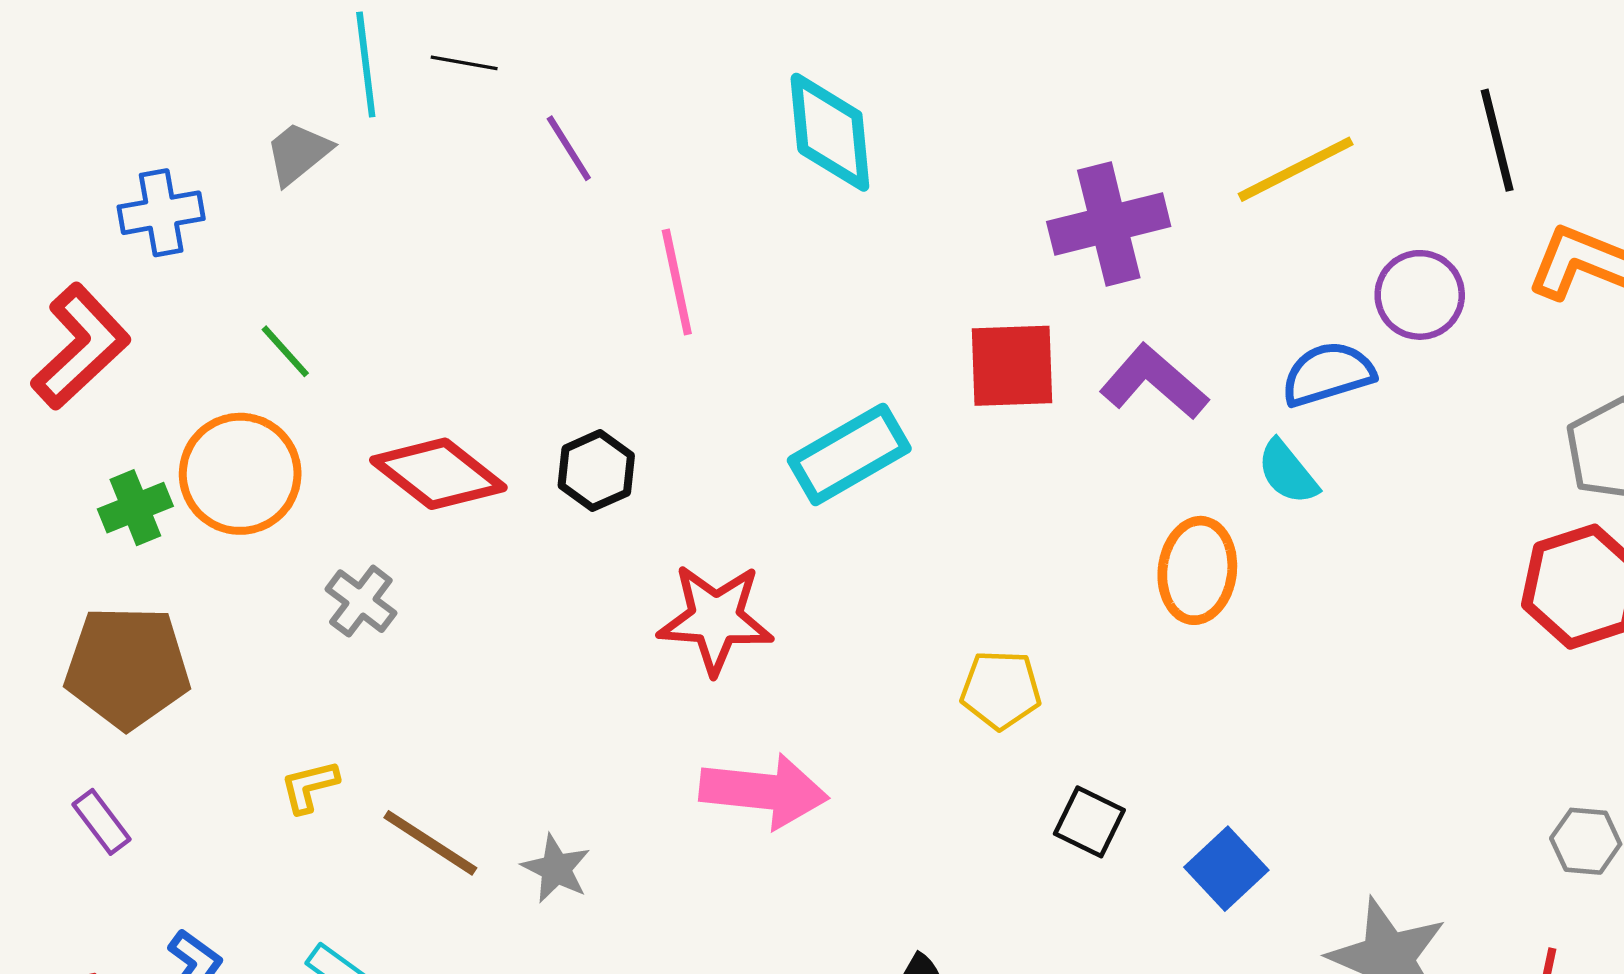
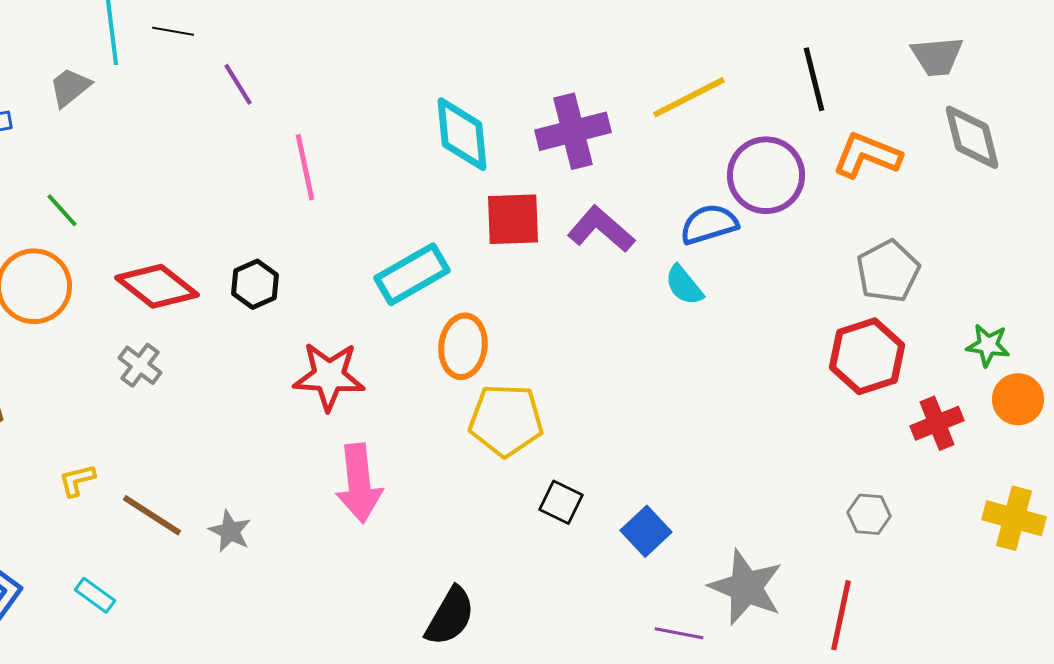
cyan diamond: (830, 132) -> (462, 134), moved
purple circle: (1420, 295) -> (766, 175), size x1.4
orange ellipse: (1197, 570) -> (463, 346), moved
gray cross: (361, 601) -> (140, 365), moved
yellow pentagon: (1001, 690) -> (506, 420), size x1.5
pink arrow: (764, 791) -> (359, 483), turned 78

